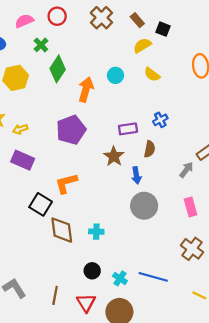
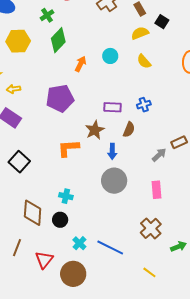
orange arrow: (86, 89) -> (81, 64), size x0.7
orange L-shape: (66, 183) -> (68, 148), moved
brown diamond: (62, 230) -> (33, 213), moved
black circle: (92, 271) -> (60, 220), moved

